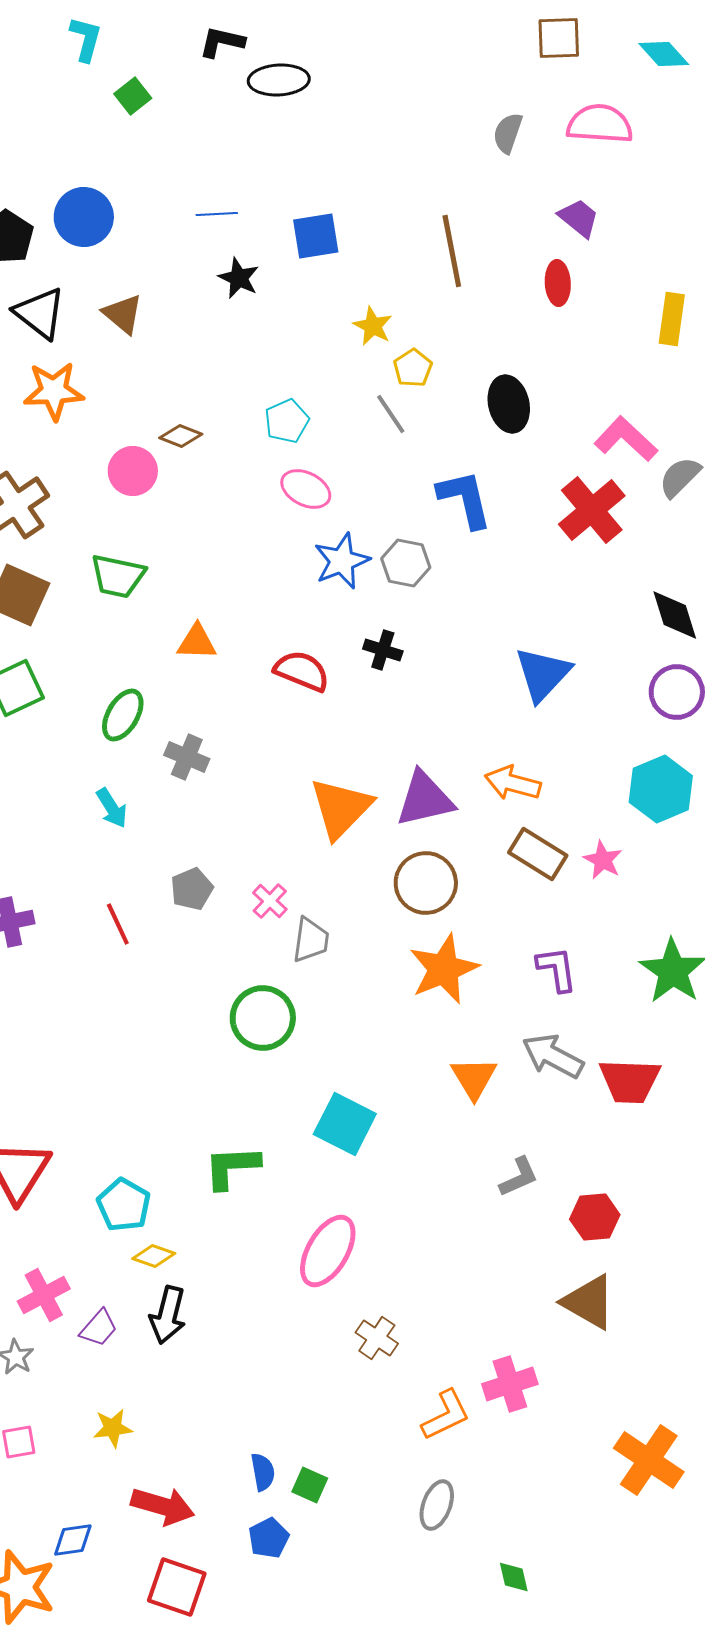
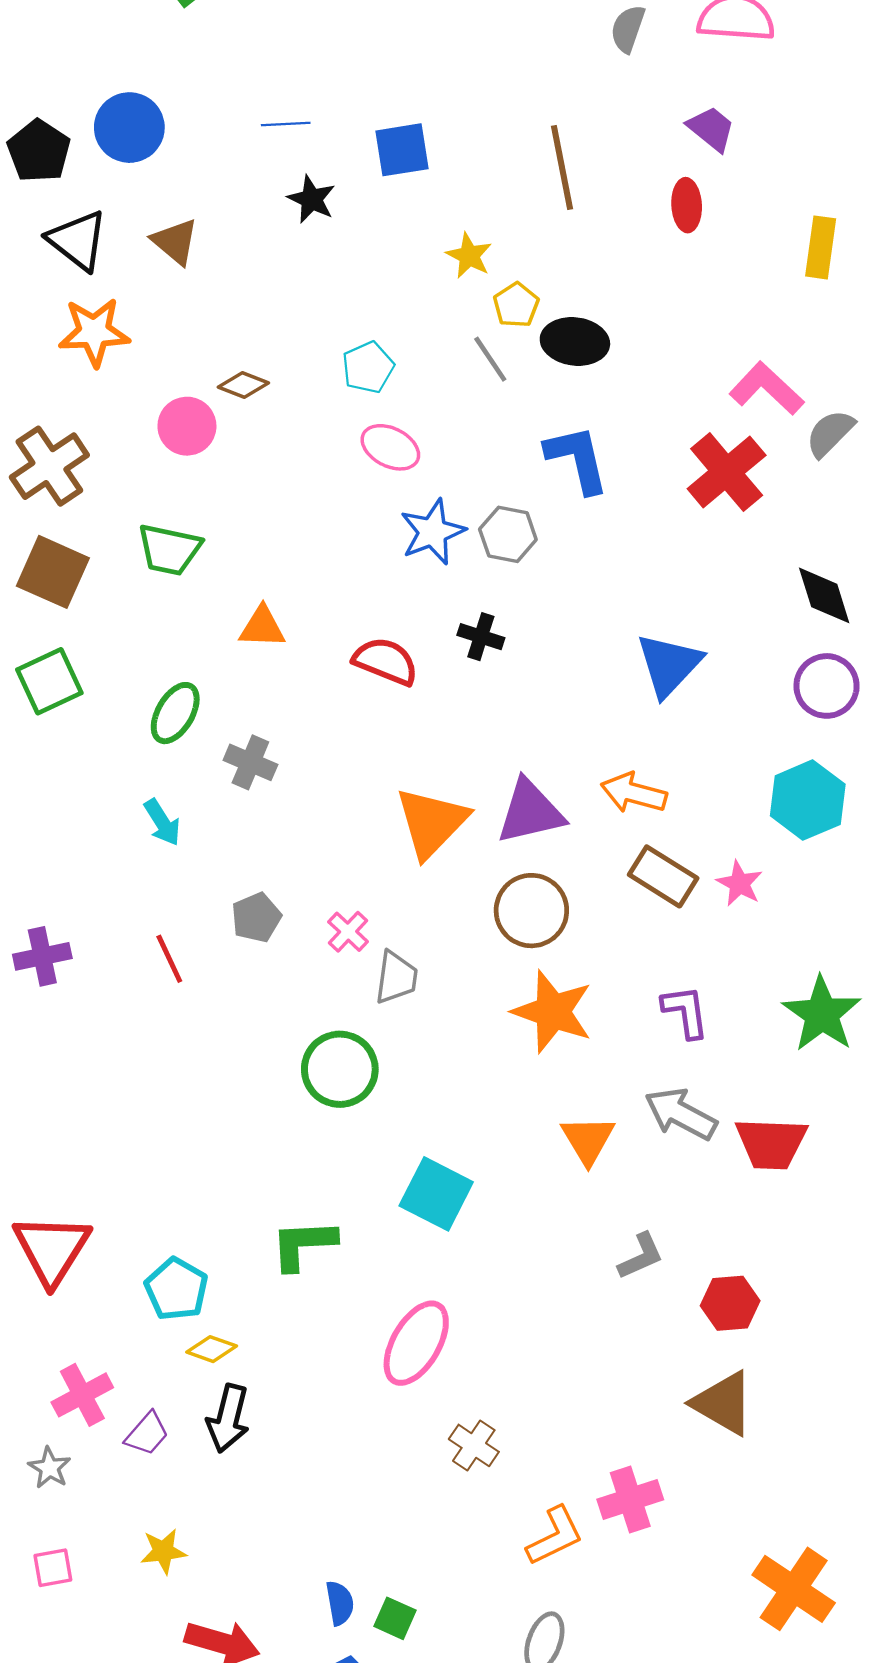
black ellipse: (509, 404) -> (575, 341), moved, turned -70
orange star: (444, 969) -> (553, 1012), turned -30

